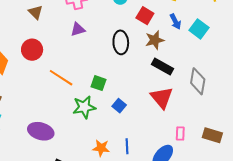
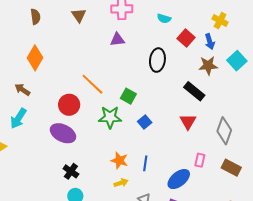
blue arrow: (175, 22) -> (210, 42), moved
brown star: (155, 40) -> (208, 66), moved
red circle: (32, 50) -> (69, 105), moved
gray diamond: (198, 81) -> (224, 131), moved
red triangle: (162, 98) -> (188, 122), size x0.7

